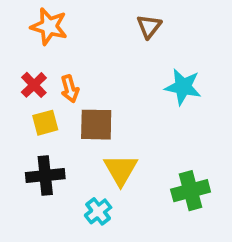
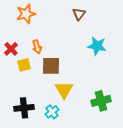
orange star: (49, 26) -> (26, 14), turned -30
red cross: (34, 85) -> (11, 49), moved
black cross: (45, 176) -> (24, 108), moved

